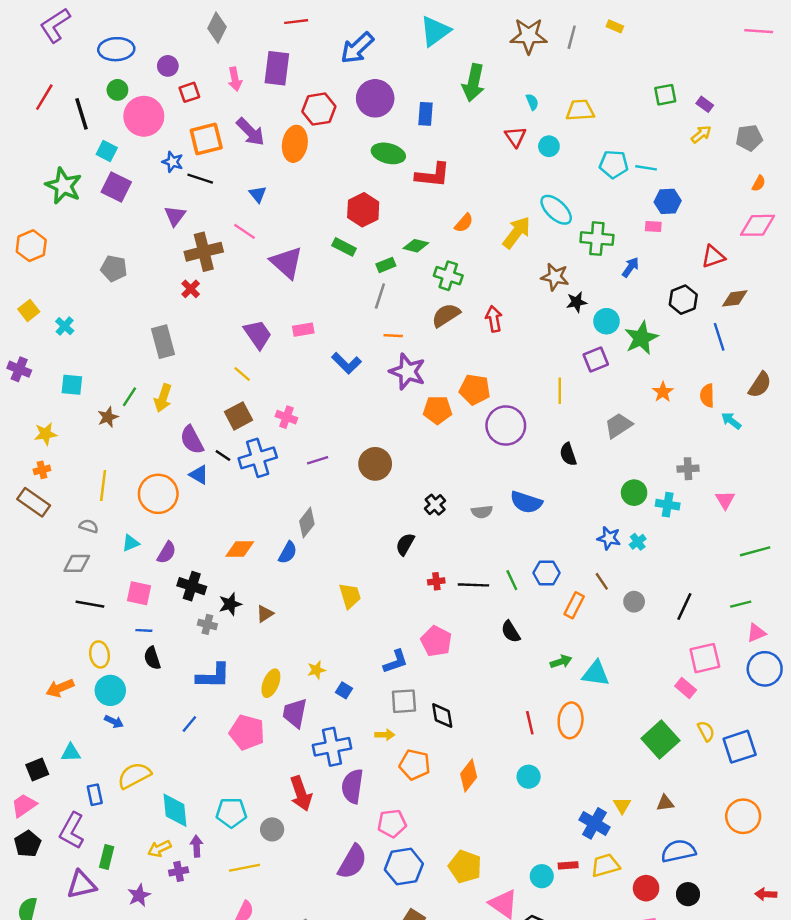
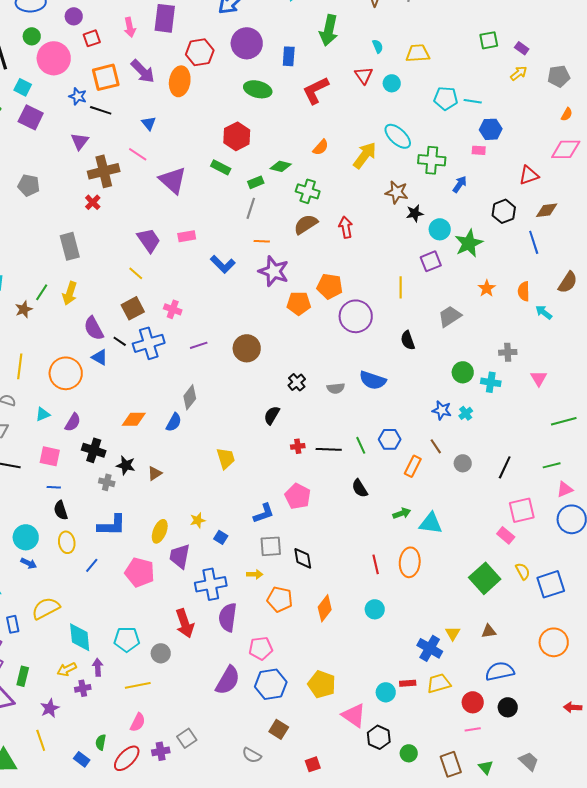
red L-shape: (433, 175) -> (316, 90), moved, turned 148
black star: (230, 604) -> (126, 465), turned 30
yellow ellipse: (99, 654) -> (67, 542), moved

